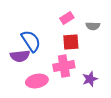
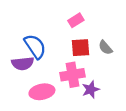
gray semicircle: (93, 26) -> (105, 48), moved, turned 48
purple star: (90, 79) -> (91, 89), moved

